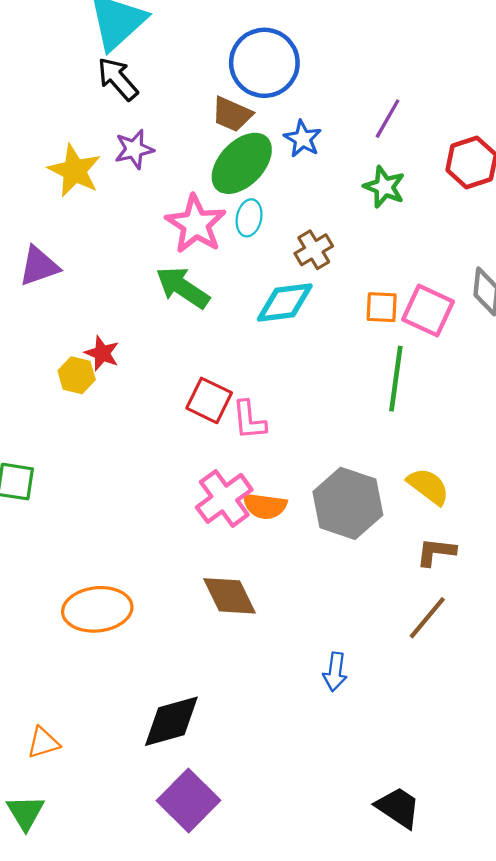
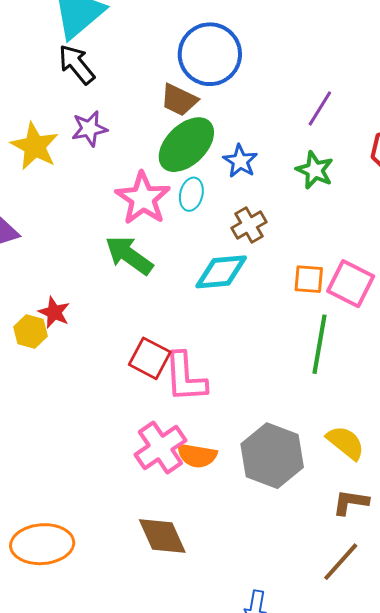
blue star: (303, 139) -> (240, 161), moved
pink L-shape: (249, 420) -> (185, 377), size x1.4

